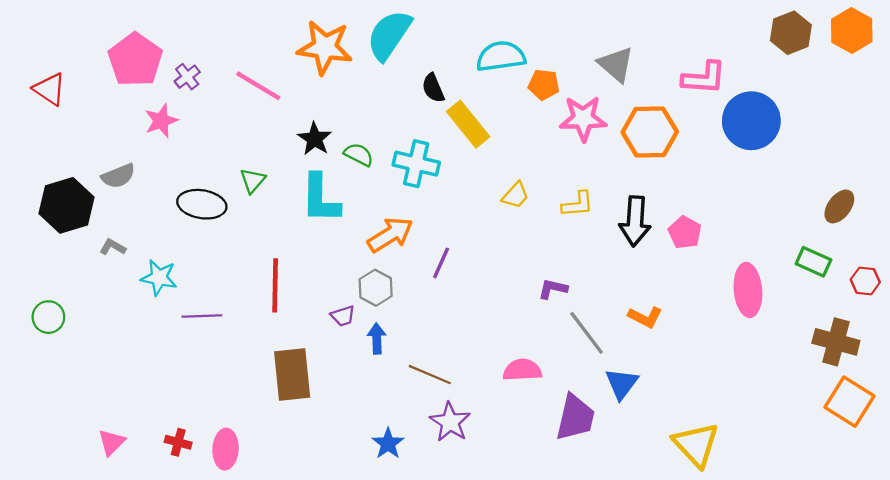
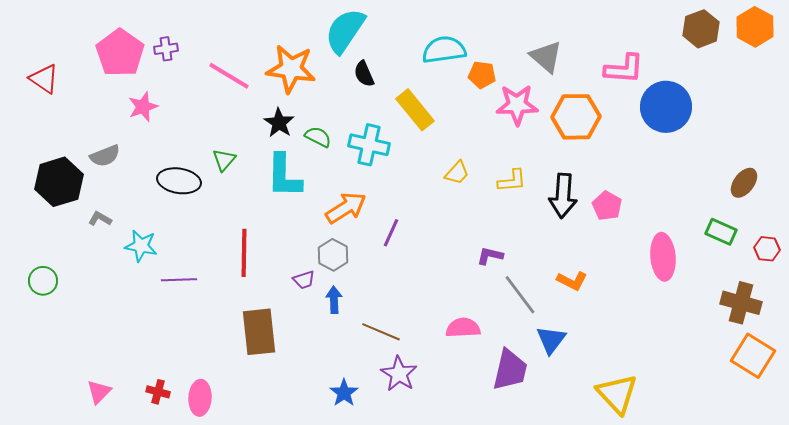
orange star: (325, 47) -> (291, 69), moved
purple cross: (187, 77) -> (166, 49), moved, turned 30
black semicircle: (433, 88) -> (364, 74), moved

